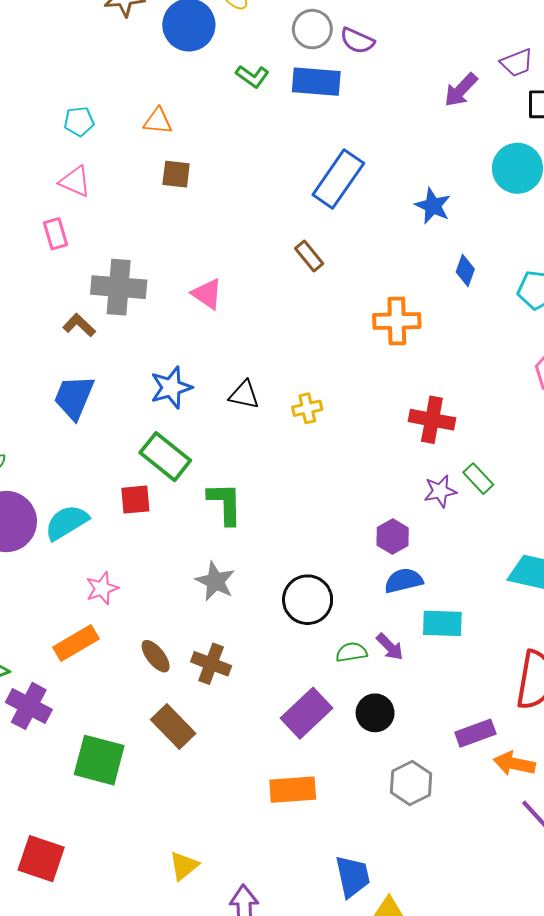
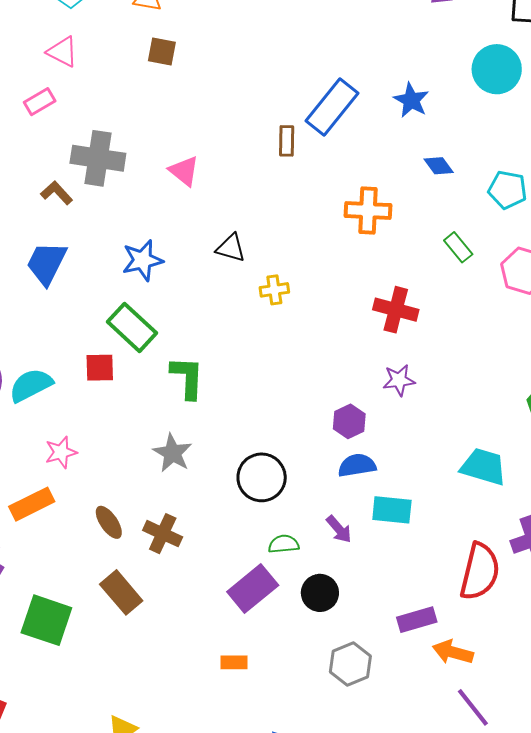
blue rectangle: (338, 179) -> (332, 107), moved
pink rectangle: (55, 234) -> (40, 102), turned 72
brown rectangle: (309, 256) -> (287, 141), turned 36
blue diamond: (465, 271) -> (439, 166), turned -60
black triangle: (244, 395) -> (231, 248), moved
green rectangle: (478, 479) -> (458, 247), moved
green semicircle: (351, 652) -> (284, 544), moved
orange rectangle: (293, 790) -> (234, 662), size x0.6

